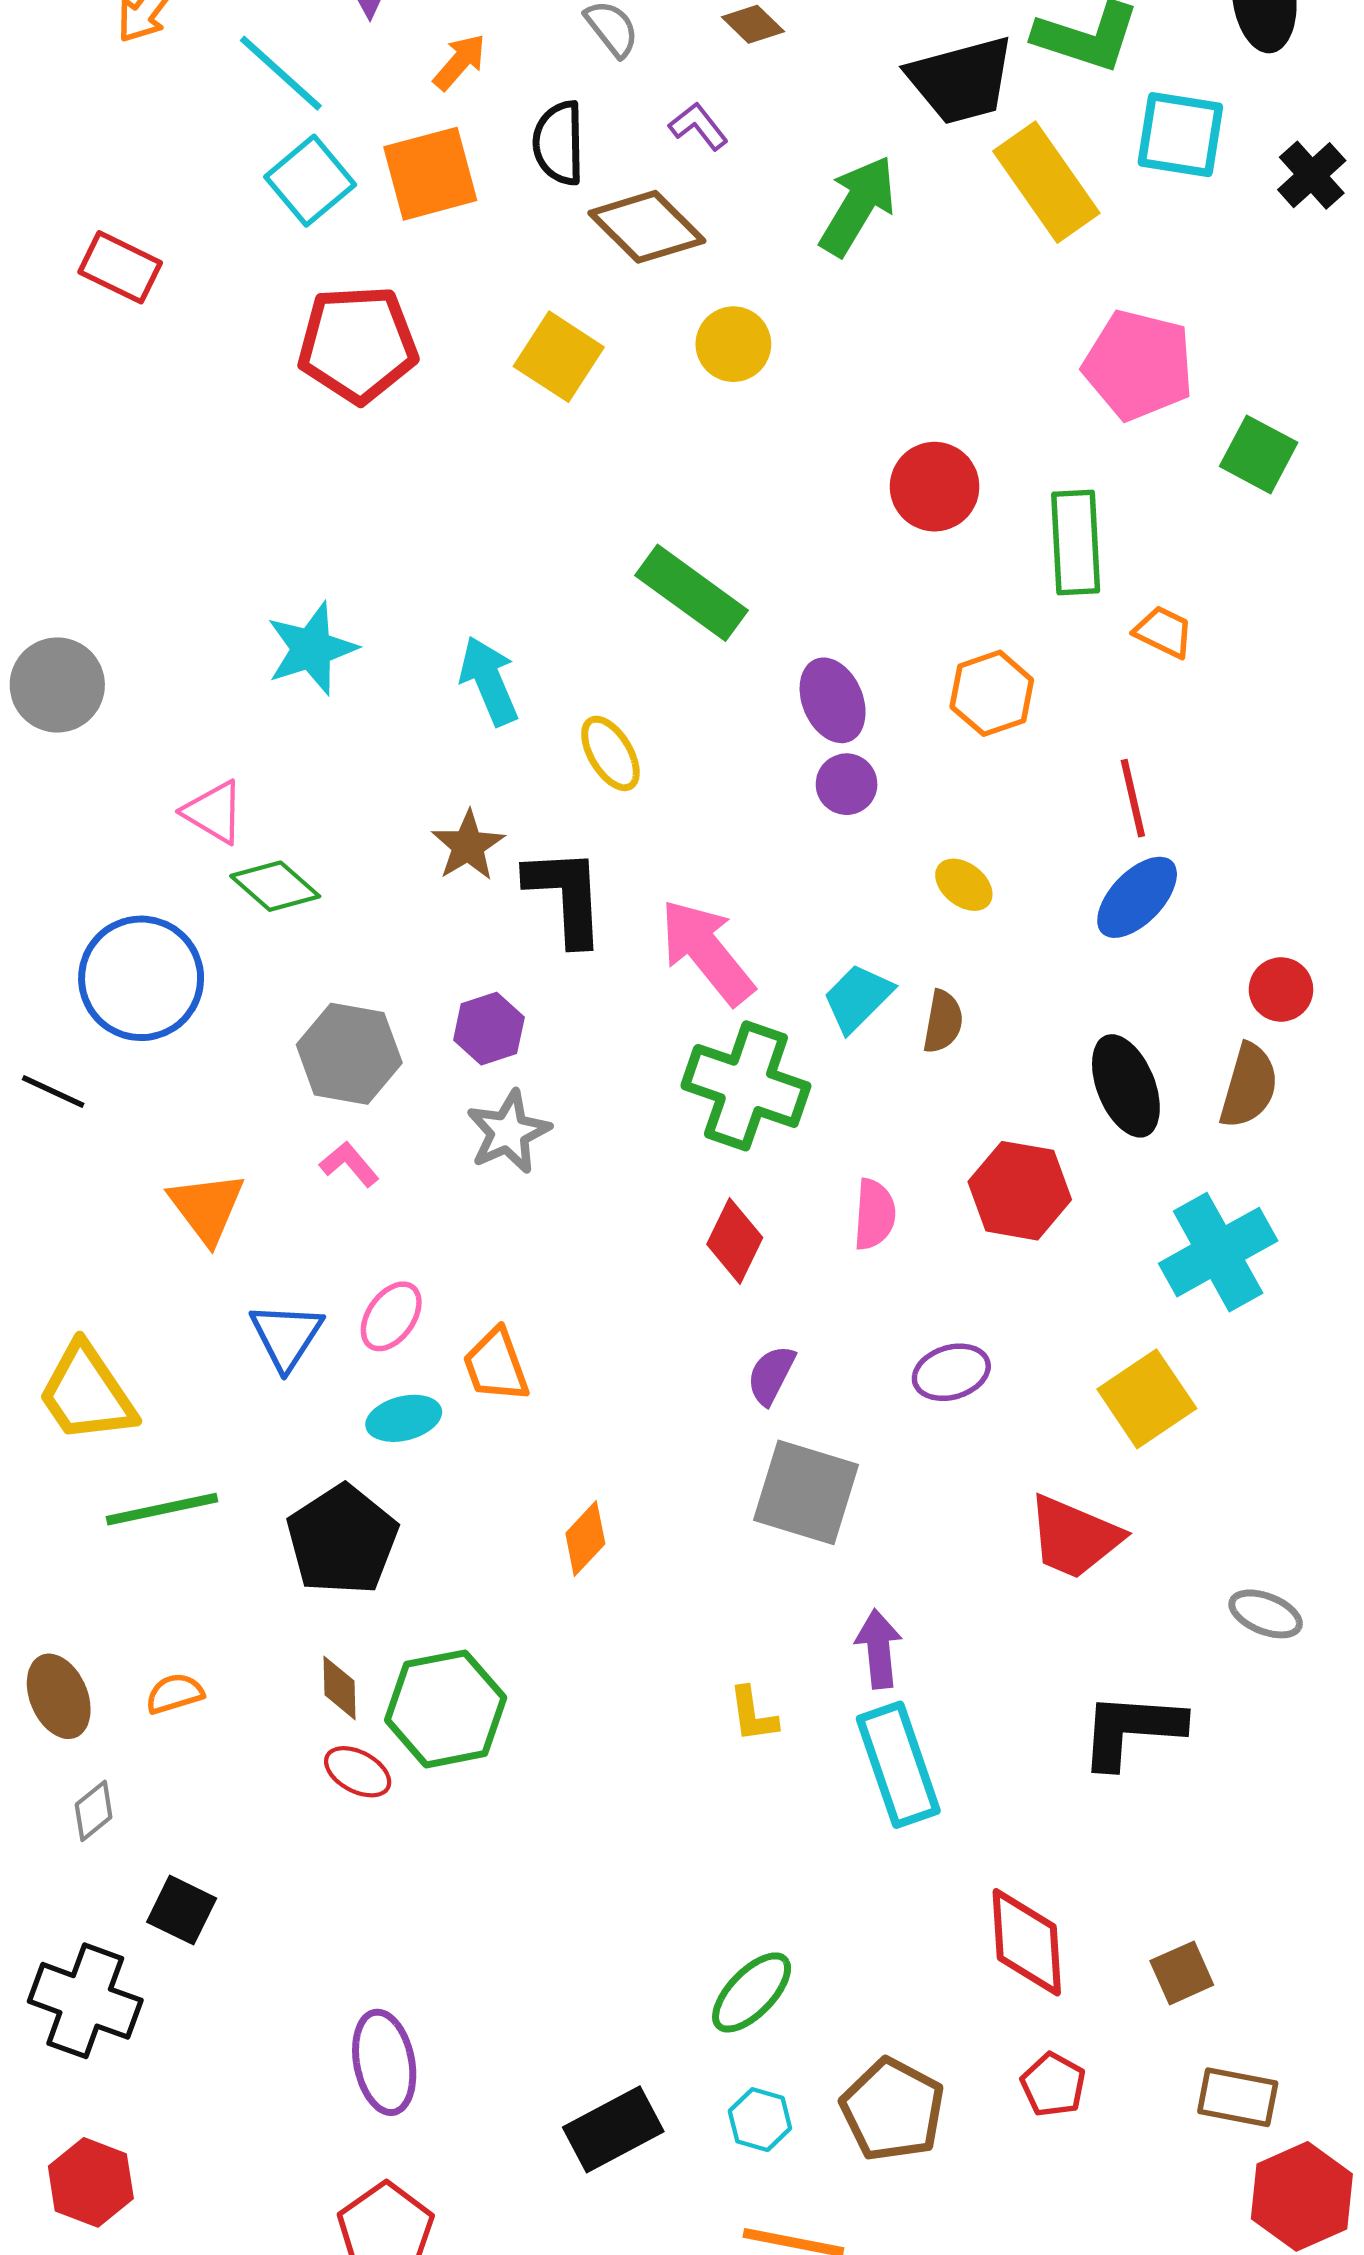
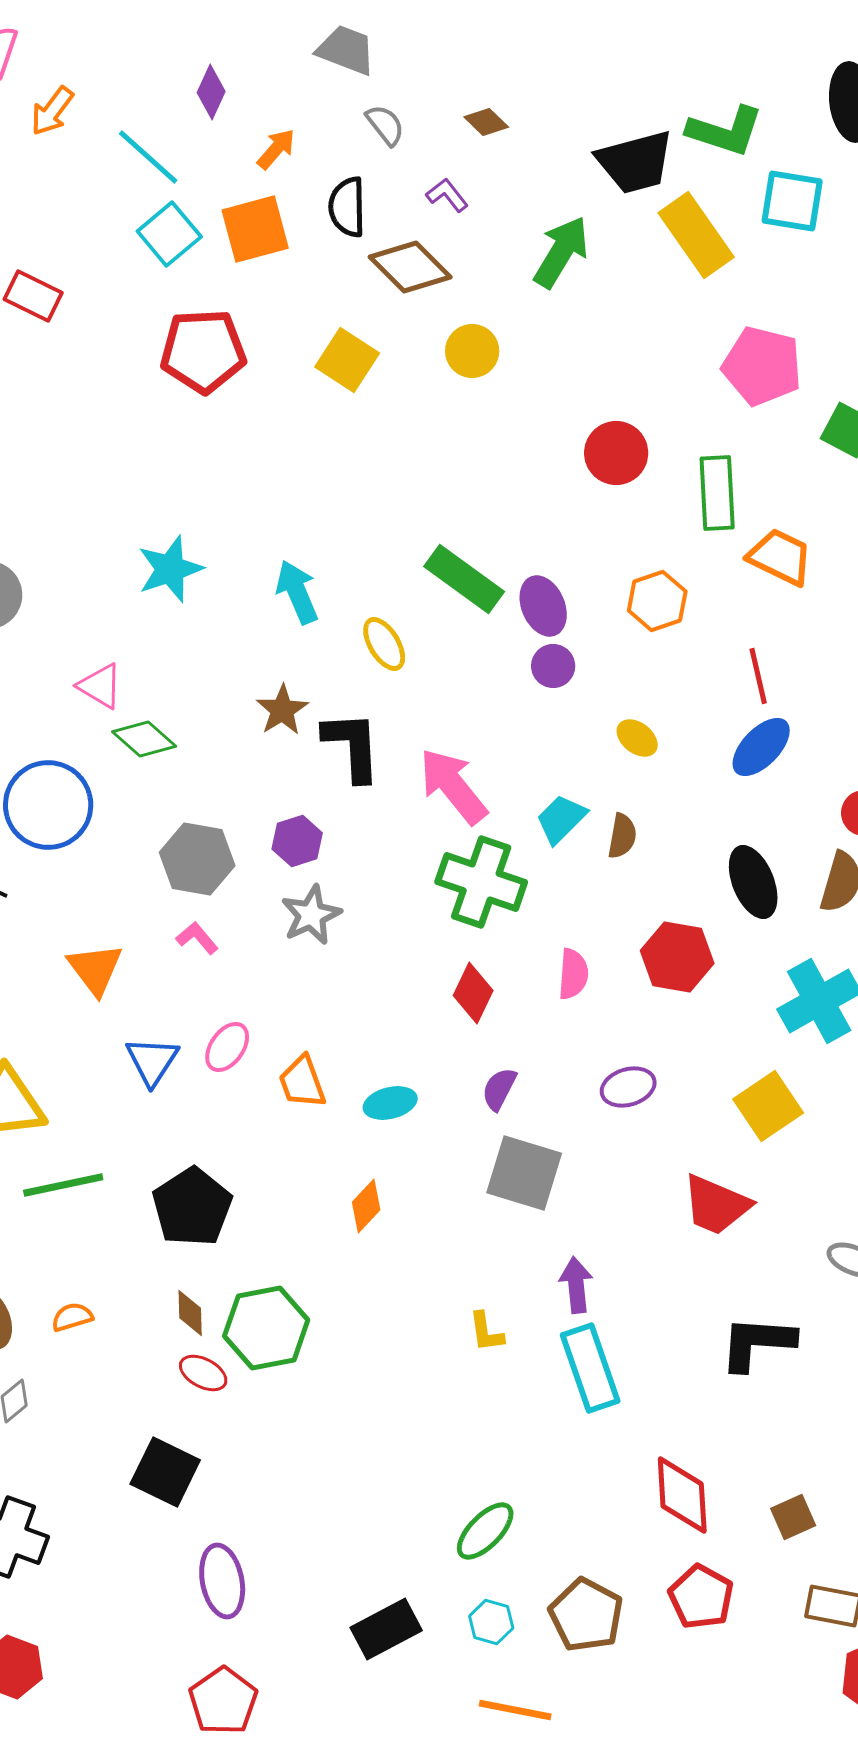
green rectangle: (691, 593) -> (464, 579), moved
orange trapezoid: (1164, 632) -> (780, 557), size x1.5
cyan ellipse: (404, 1418) -> (390, 1103), moved
black square: (182, 1910) -> (165, 1472), moved, size x1.4
red pentagon: (1053, 2085) -> (701, 1597), size x1.4

